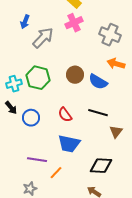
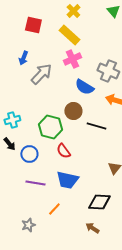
green hexagon: (38, 78) -> (50, 127), moved
blue semicircle: (98, 82) -> (84, 87), moved
black line: (98, 113) -> (96, 126), moved
purple line: (37, 160) -> (35, 183), moved

